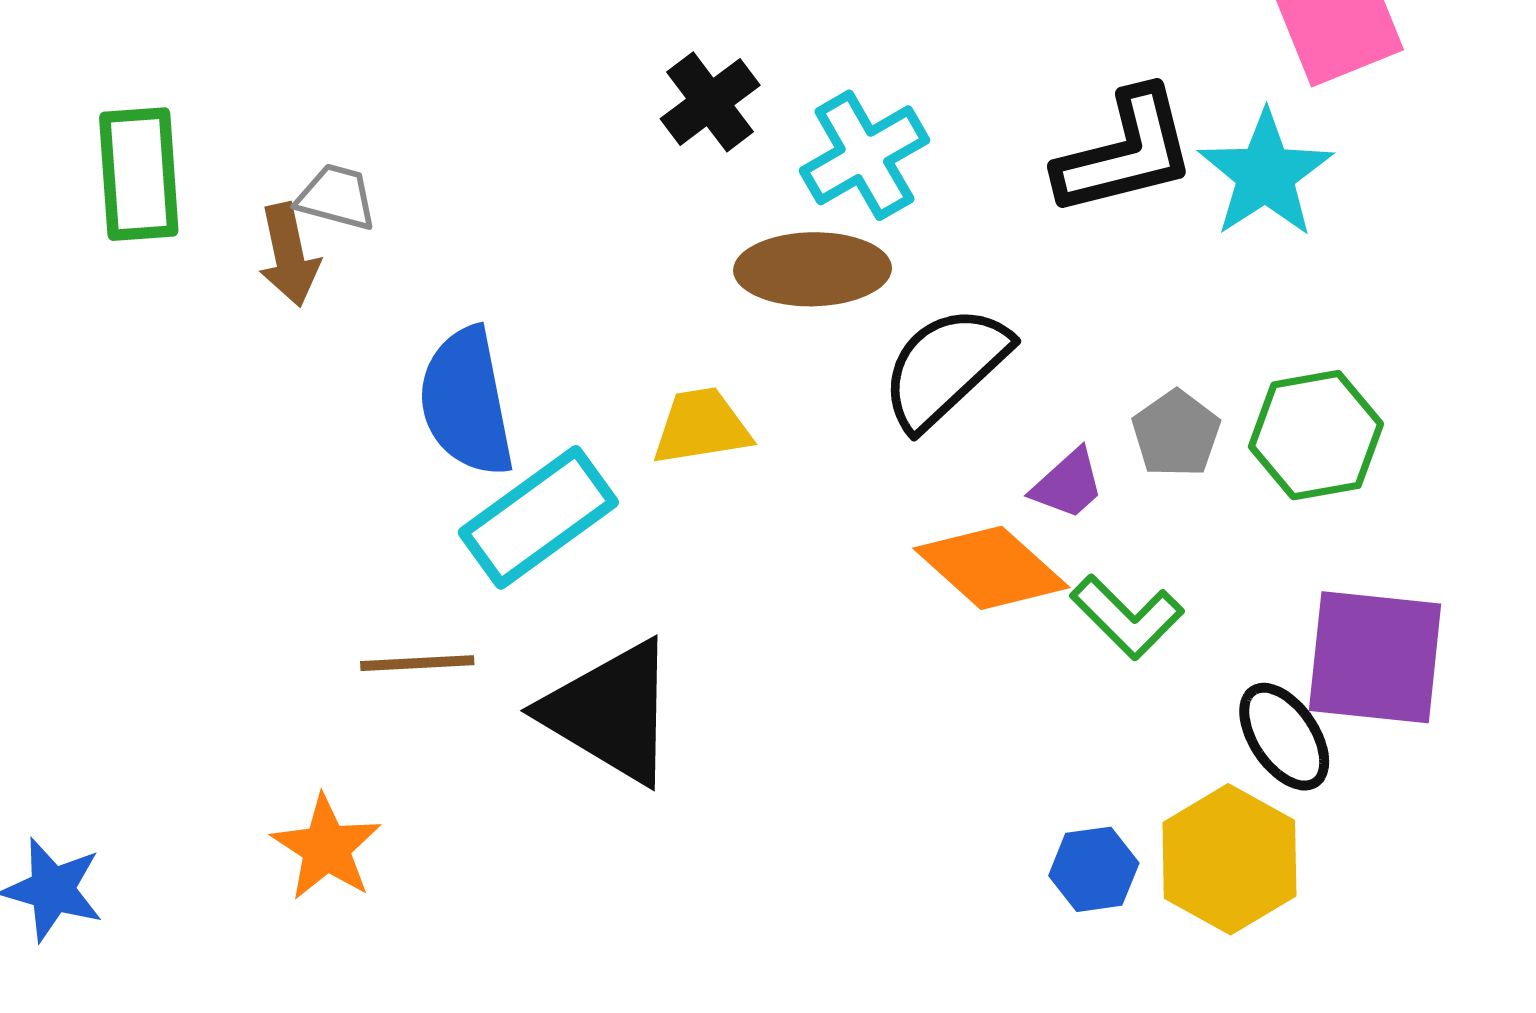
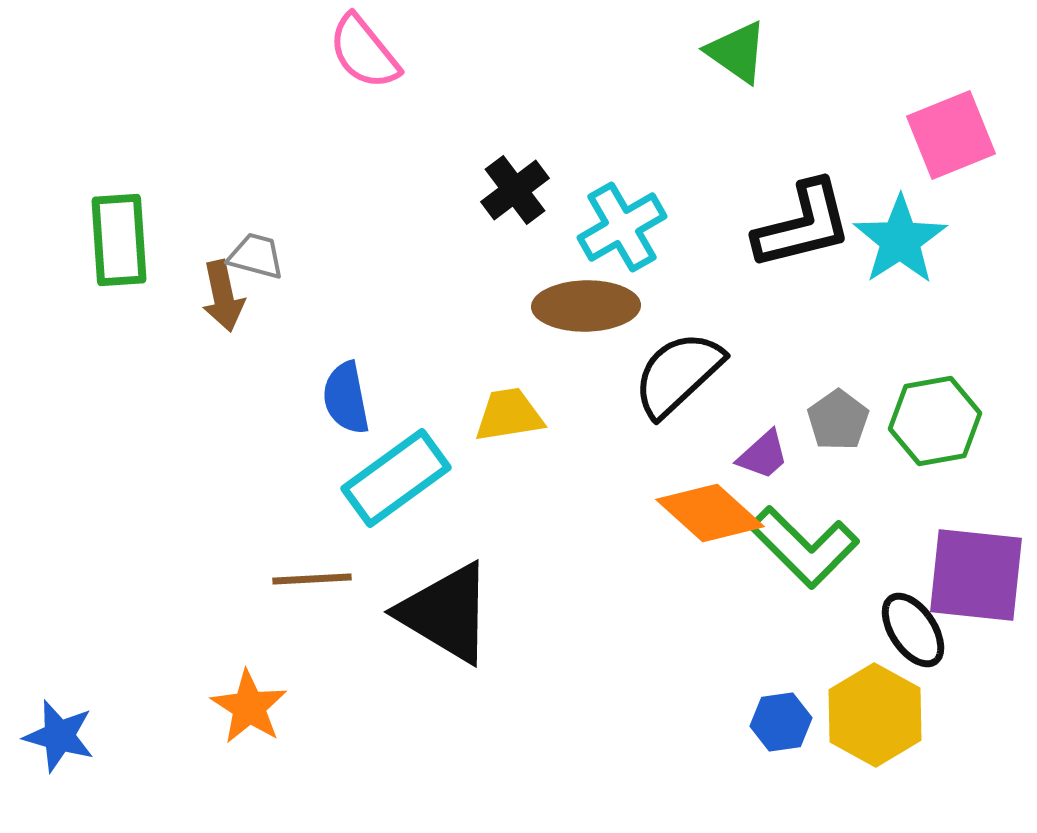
blue semicircle: (466, 402) -> (346, 398), size x0.7
green L-shape: (1127, 617) -> (804, 547), size x1.4

